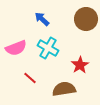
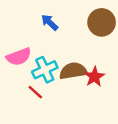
cyan cross: (48, 48) -> (45, 70), moved, turned 35
brown semicircle: (64, 89) -> (73, 71), moved

